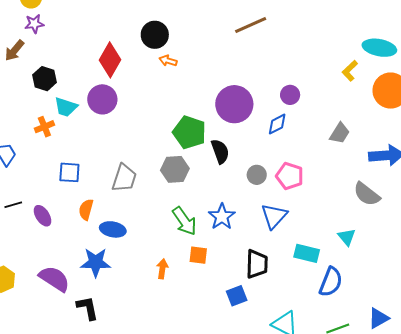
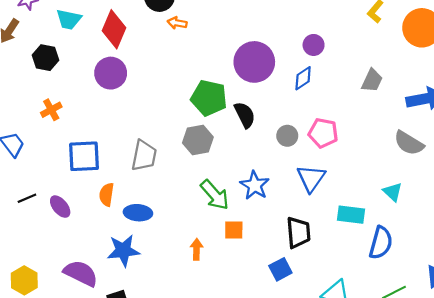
cyan trapezoid: (66, 107) -> (69, 19), moved
blue square: (69, 172) -> (84, 156), size x1.4

